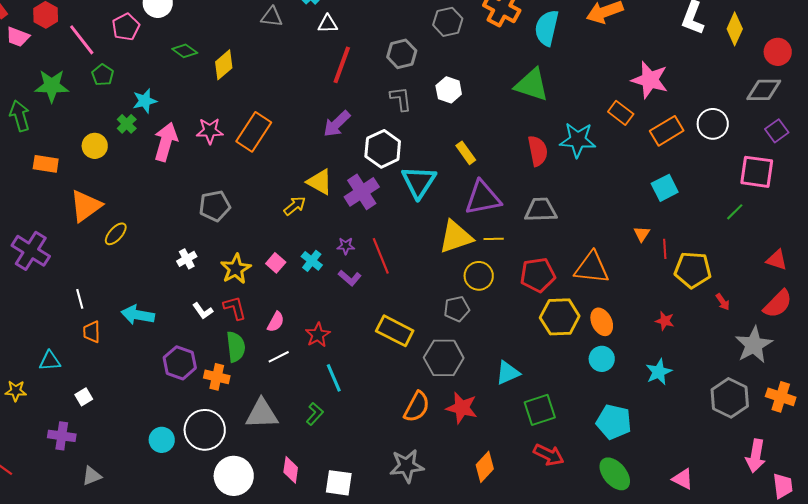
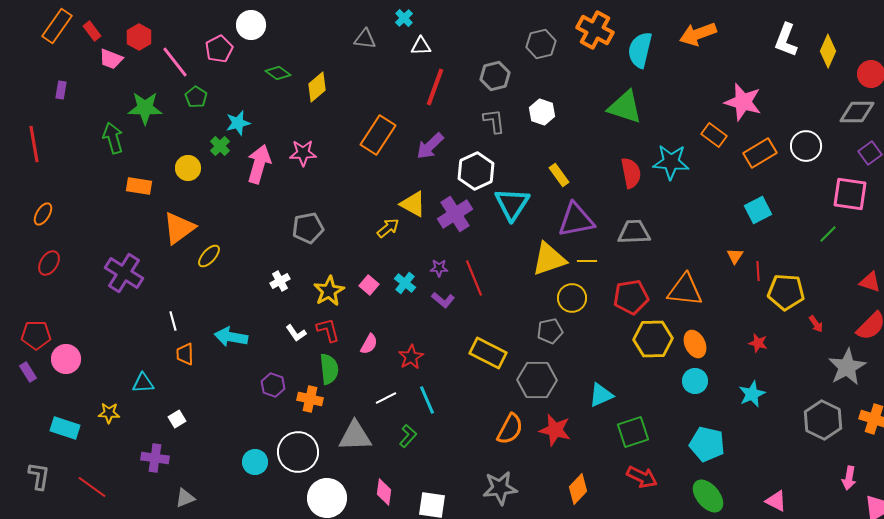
orange rectangle: (254, 132) -> (378, 135), moved
white line: (279, 357) -> (386, 398), moved
purple hexagon: (180, 363) -> (273, 385), size x0.7
pink arrow: (756, 456) -> (849, 478), size x0.7

